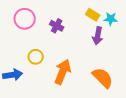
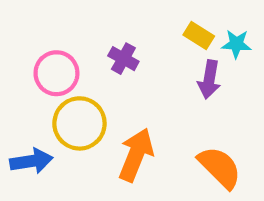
pink circle: (25, 19) -> (56, 73), moved
yellow circle: (36, 57) -> (79, 123), size x1.6

